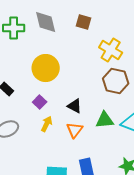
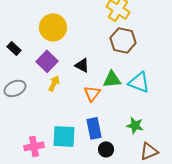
purple square: (40, 102) -> (47, 61), size x1.5
orange triangle: (75, 130) -> (92, 93), moved

